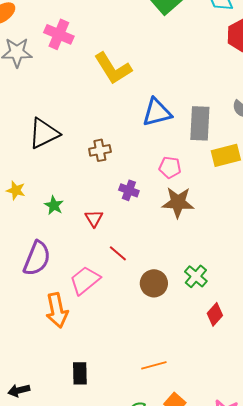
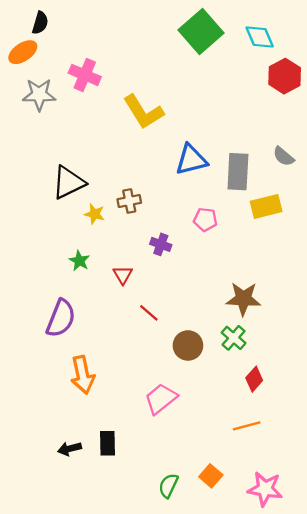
yellow star: (16, 190) -> (95, 214), moved
brown star: (178, 202) -> (243, 299), moved
pink trapezoid: (85, 280) -> (161, 399), moved
orange line: (154, 365) -> (247, 426), moved
black arrow: (19, 390) -> (70, 449), moved

